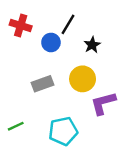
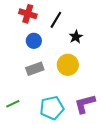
red cross: (21, 25) -> (28, 14), moved
blue circle: (51, 42) -> (34, 41), moved
purple L-shape: (103, 103) -> (85, 104), moved

